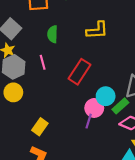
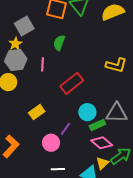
yellow L-shape: (97, 30) -> (116, 65), moved
pink circle: (94, 108) -> (51, 143), moved
yellow rectangle: (40, 127) -> (37, 112), moved

